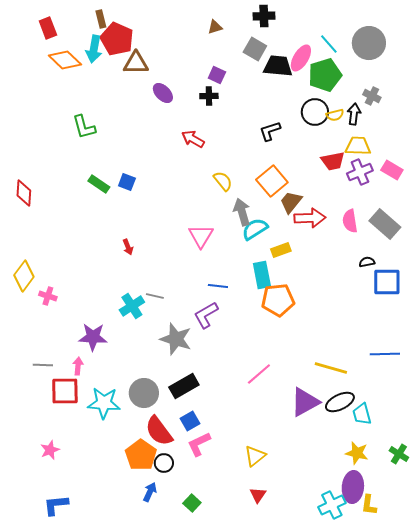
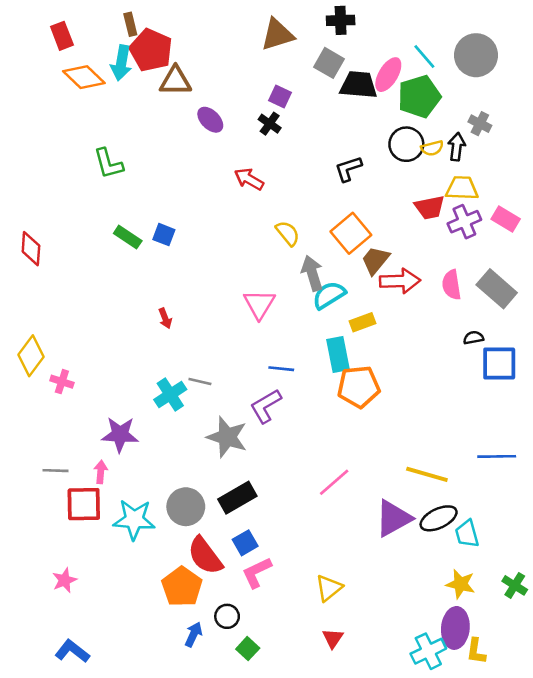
brown triangle: (215, 27) -> (277, 35), size x1.8
black cross: (209, 96) -> (270, 124), turned 36
black circle: (164, 463) -> (227, 616), moved
blue L-shape: (56, 505) -> (72, 651), turned 44

